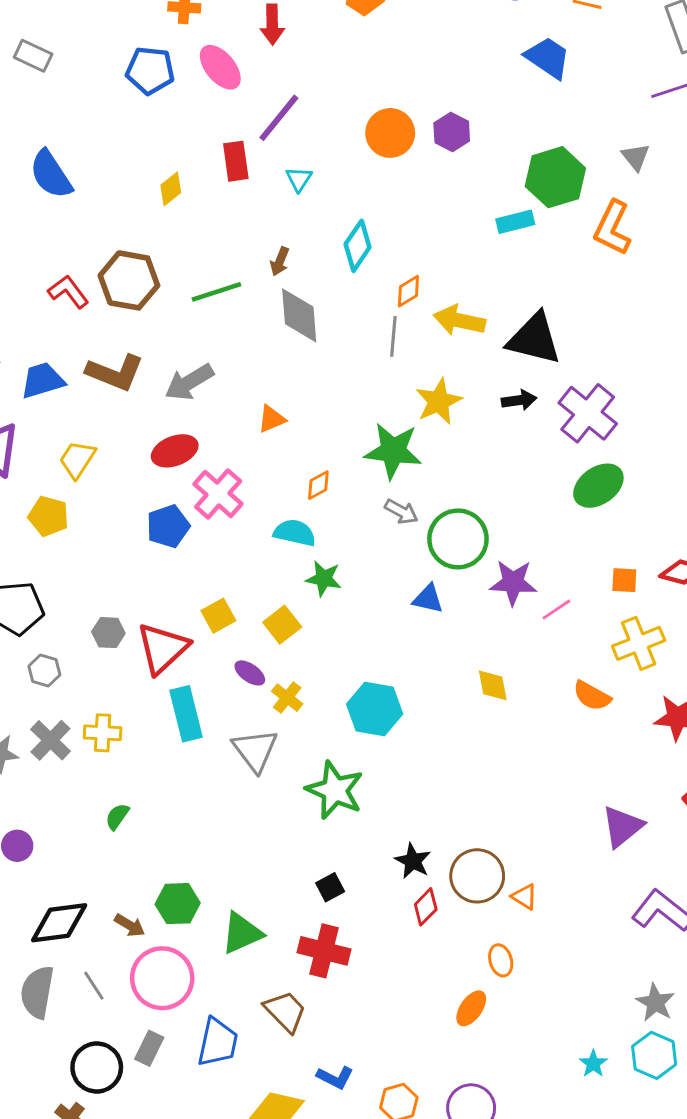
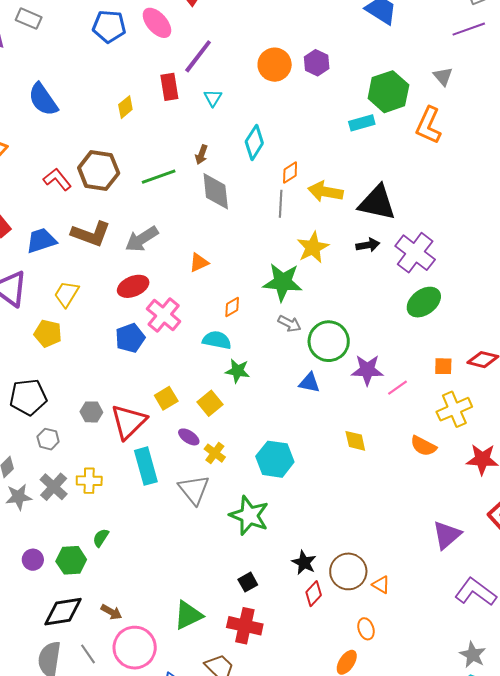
green hexagon: (178, 904) -> (71, 560), moved

